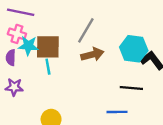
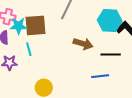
brown arrow: (92, 54) -> (83, 44), moved, turned 36
cyan line: (48, 67) -> (29, 49), moved

